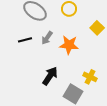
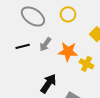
yellow cross: (90, 77) -> (87, 64), moved

